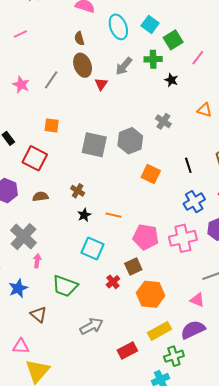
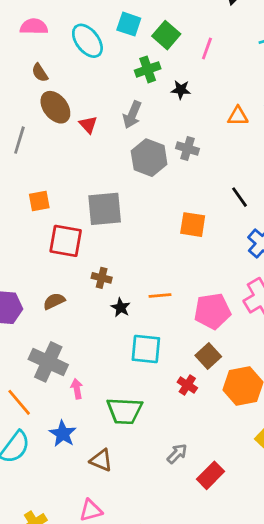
gray arrow: (124, 66) -> (132, 115), moved
gray hexagon: (130, 141) -> (149, 158), moved
red square: (35, 158) -> (66, 241), moved
gray arrow: (91, 326) -> (177, 454), size x0.7
red rectangle: (127, 351) -> (211, 475), moved

